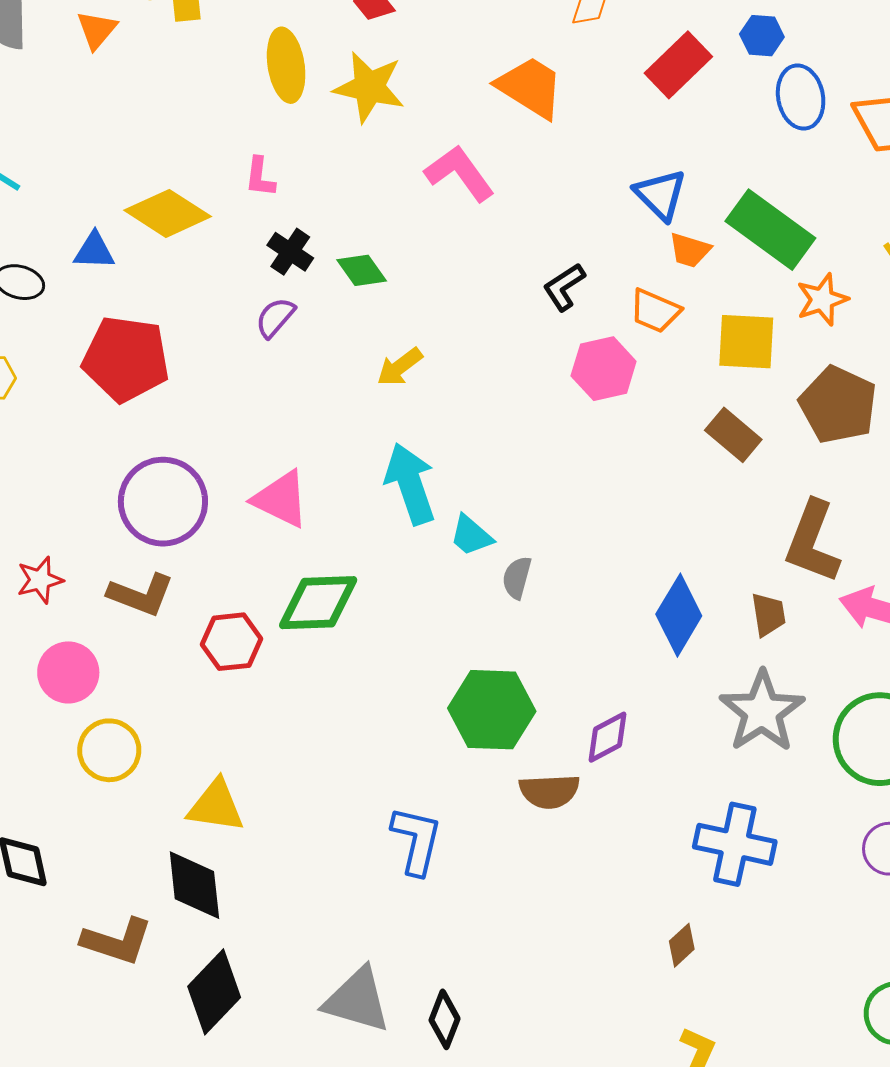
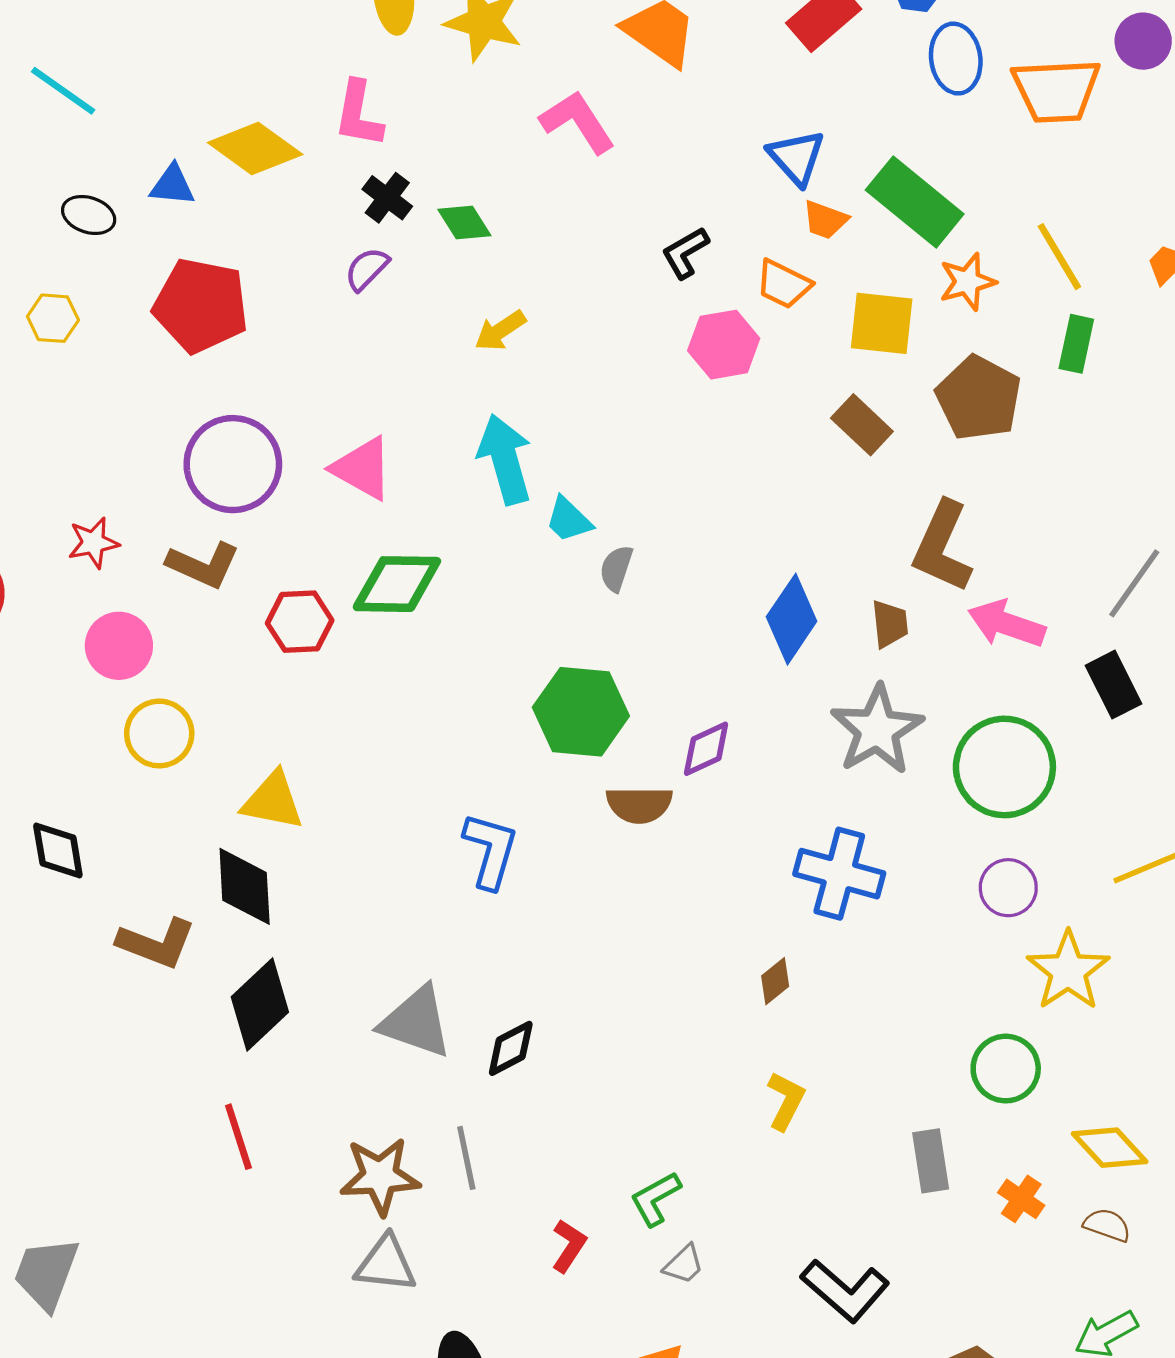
pink L-shape: (260, 177) -> (358, 114), size x1.5
black diamond: (445, 1019) -> (511, 1048), turned 38

